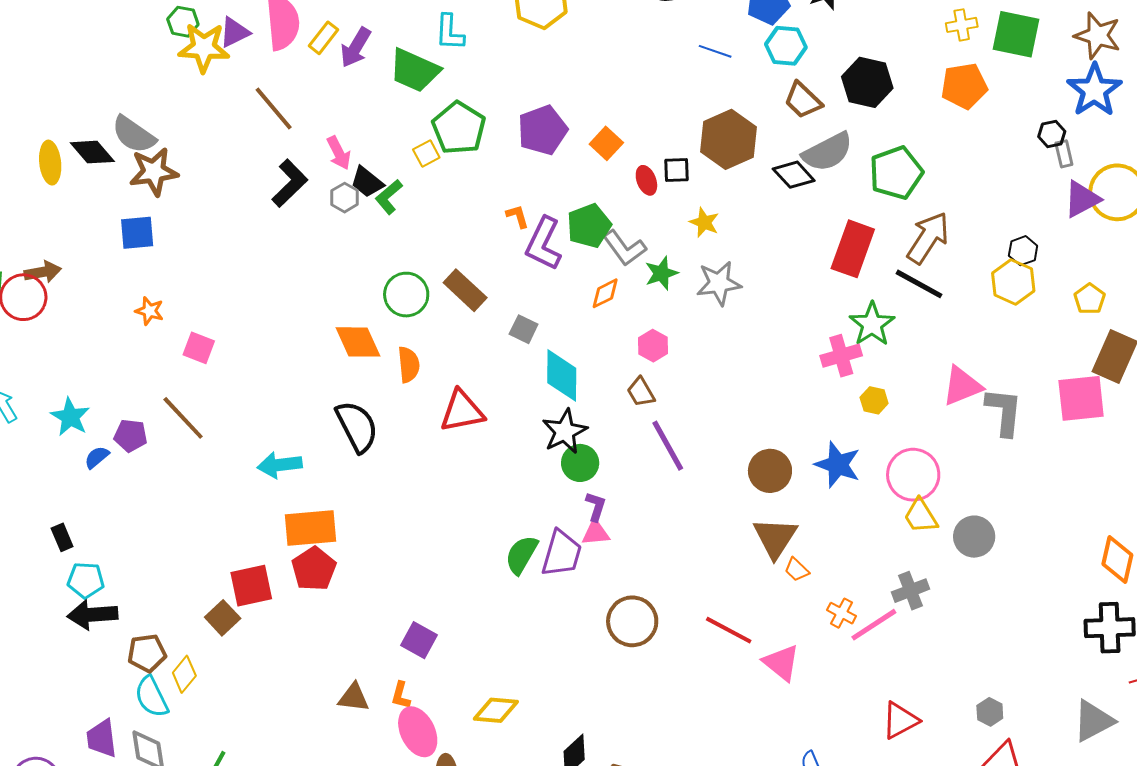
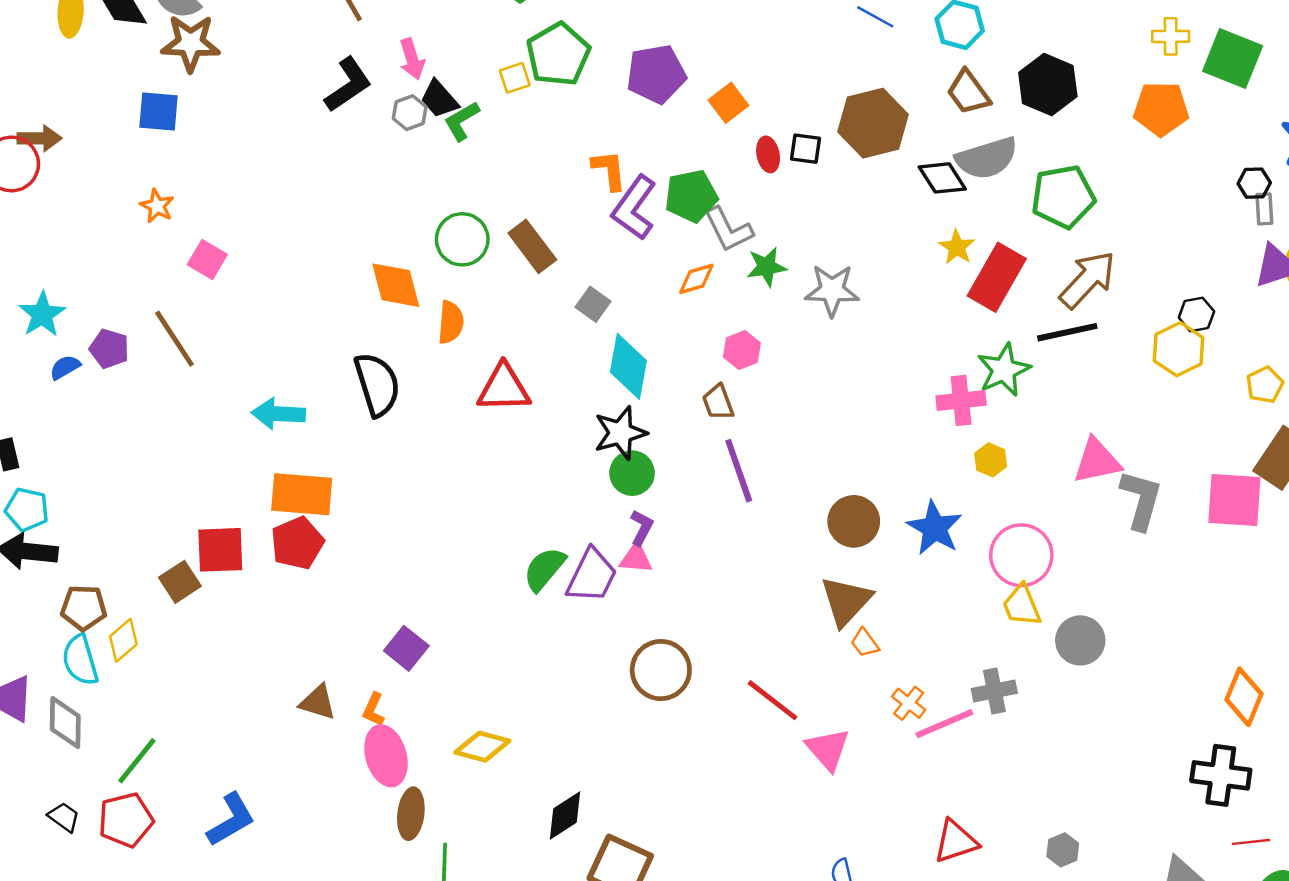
orange L-shape: (518, 216) -> (609, 170), size x1.4
yellow star: (704, 222) -> (957, 247), moved
black line: (919, 284) -> (1067, 332), turned -51

